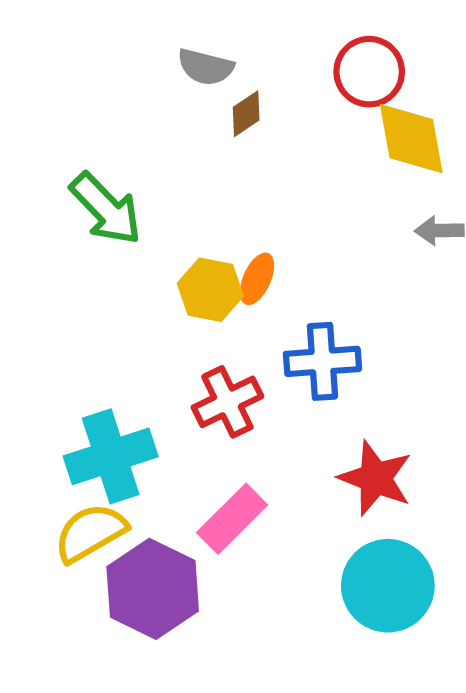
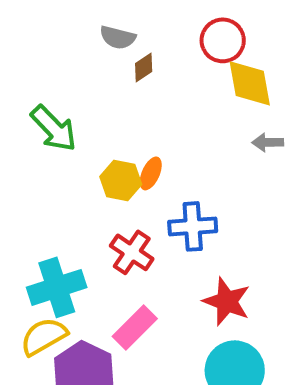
red cross: (227, 402) -> (132, 252), turned -30

